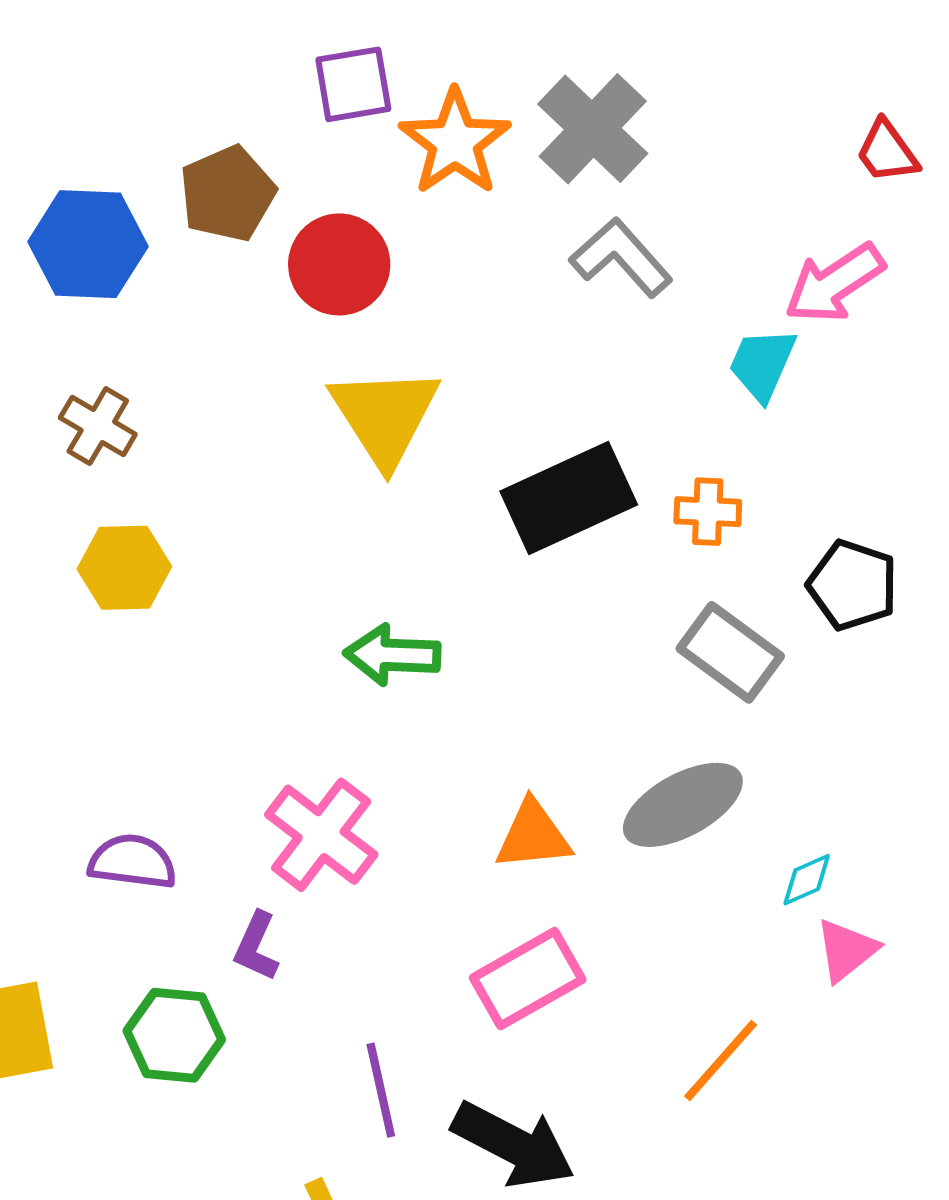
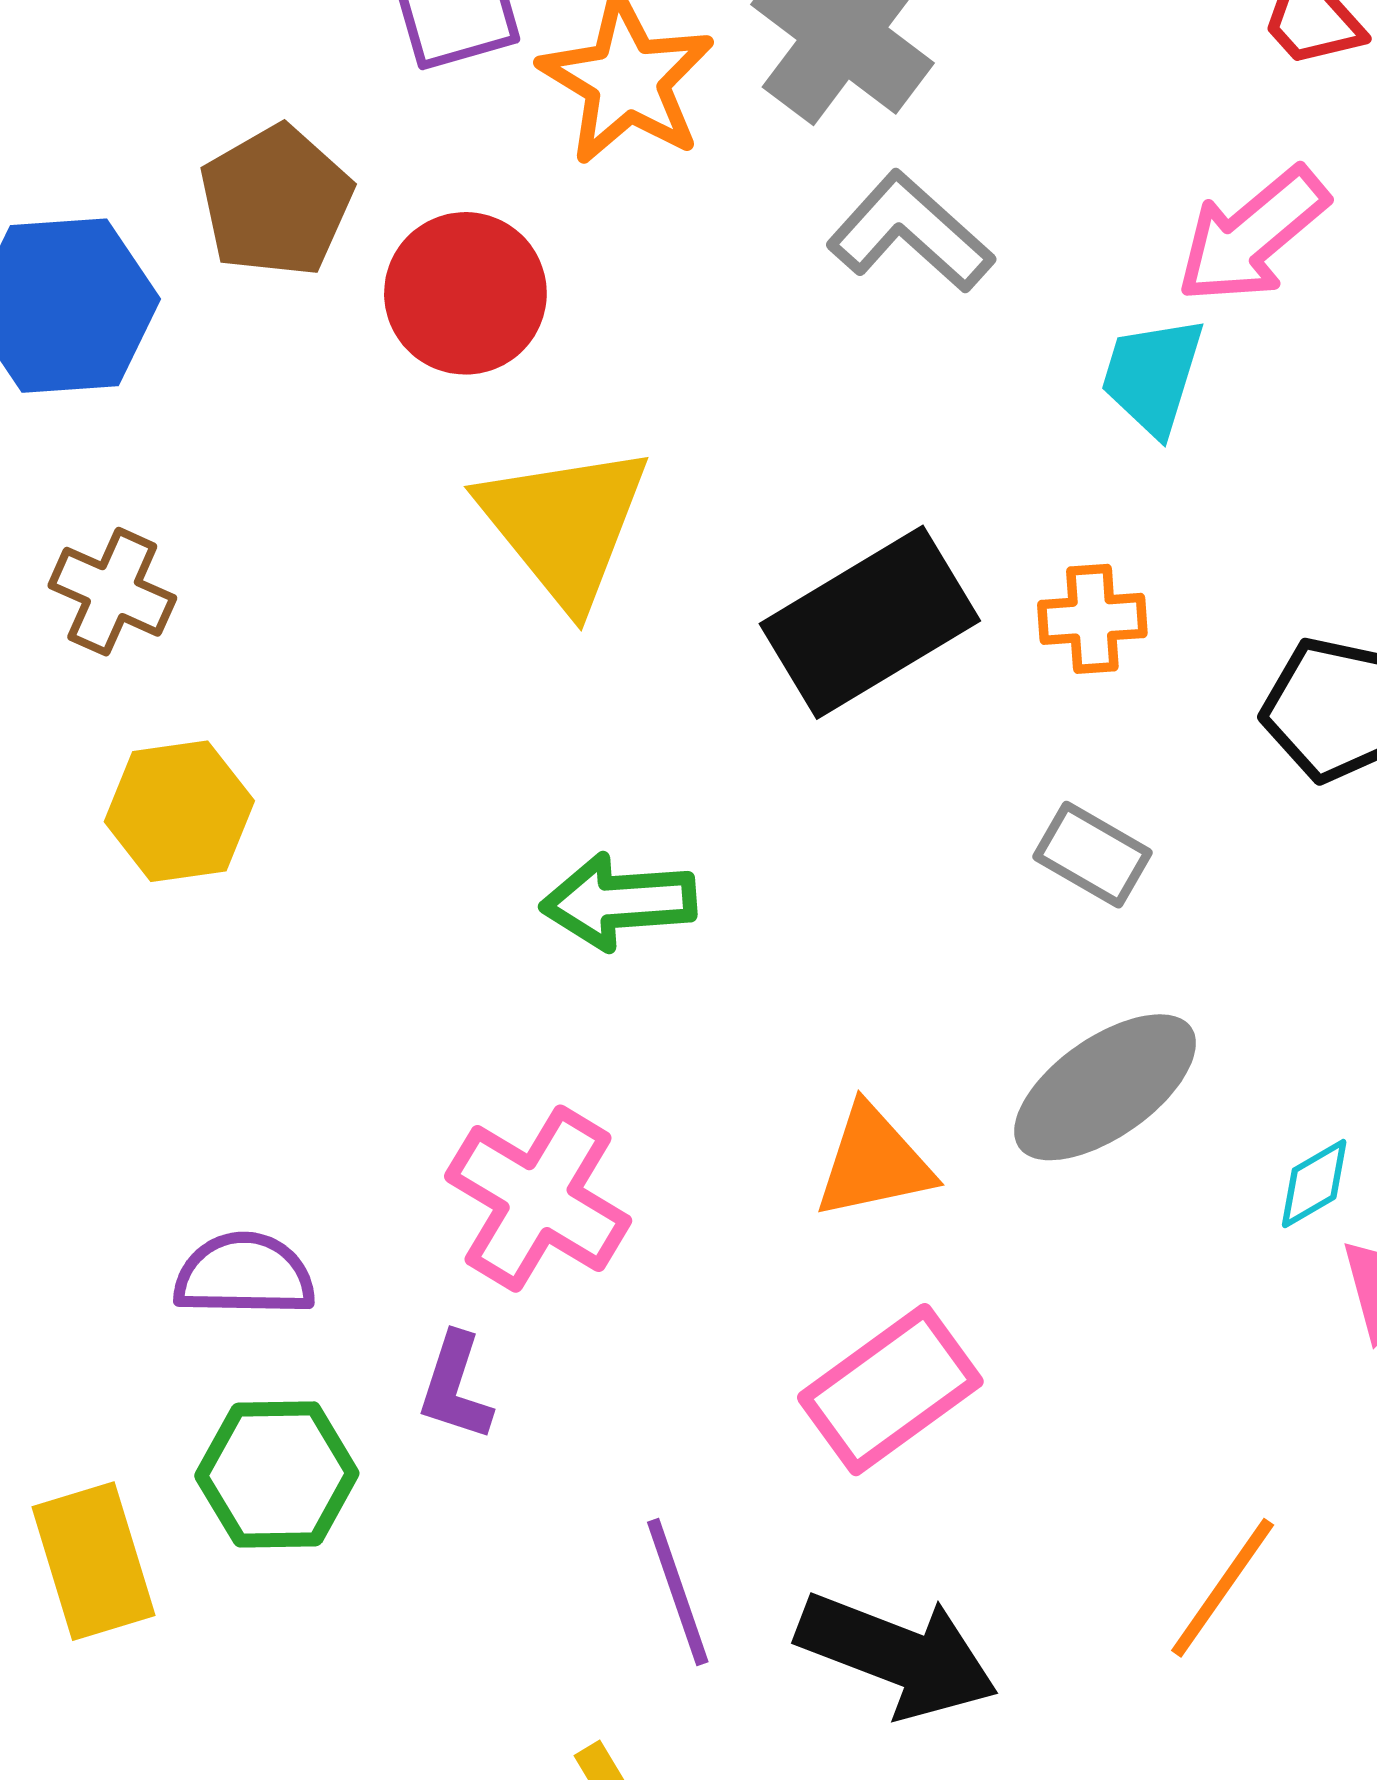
gray rectangle: (730, 652) -> (1092, 855), moved, size x0.7
green hexagon: (174, 1035) -> (277, 1474), moved
orange line: (721, 1061) -> (1223, 1588), moved

